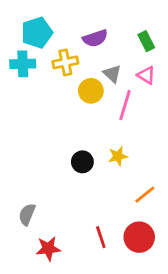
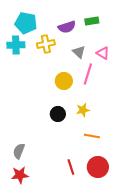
cyan pentagon: (37, 33) -> (26, 23), turned 30
green rectangle: (146, 41) -> (92, 21), moved, turned -72
yellow circle: (91, 91) -> (64, 81), moved
orange line: (145, 195) -> (92, 136), moved, turned 49
red star: (48, 248) -> (20, 175), moved

